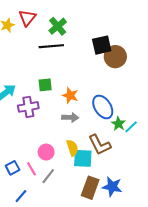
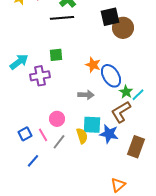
orange star: (70, 95) -> (93, 65), moved
gray arrow: (70, 117) -> (86, 95), moved
brown L-shape: (100, 145) -> (121, 112), moved, turned 85
yellow semicircle: (72, 148) -> (82, 136), moved
blue star: (112, 187) -> (109, 134), moved
brown rectangle: (90, 188) -> (136, 147), moved

